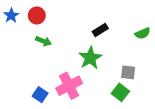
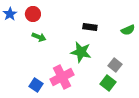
black rectangle: (100, 30) -> (90, 27), turned 40
green star: (90, 58) -> (81, 52), turned -30
gray square: (128, 72) -> (115, 65), turned 32

